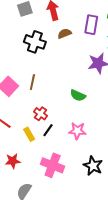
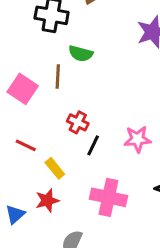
green semicircle: (78, 95) -> (81, 53), moved
yellow rectangle: (29, 134) -> (55, 168), moved

